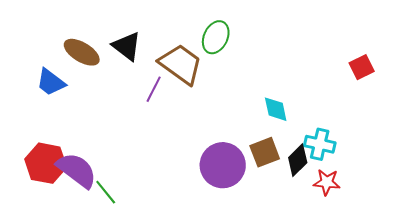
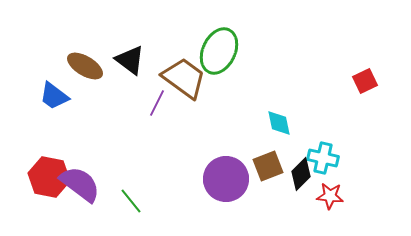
green ellipse: (216, 37) -> (219, 51), size x1.4
green line: (106, 192) -> (131, 201), moved

